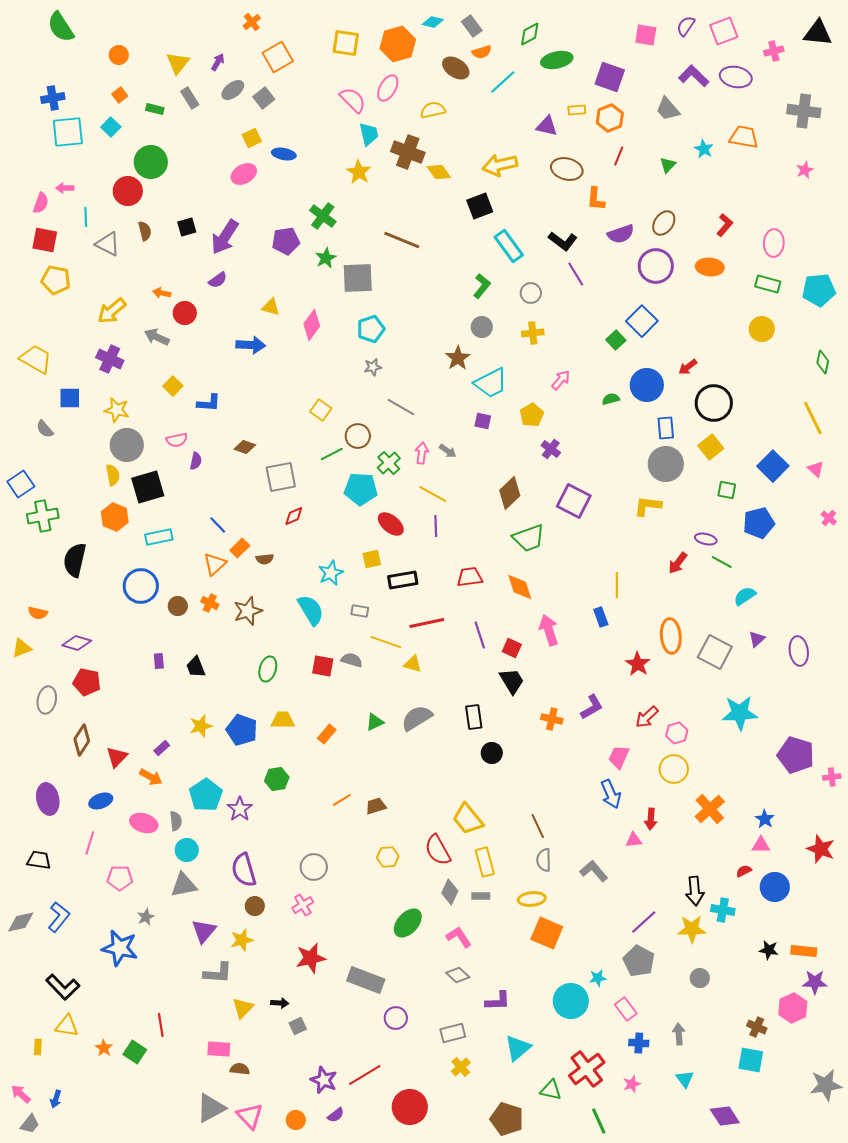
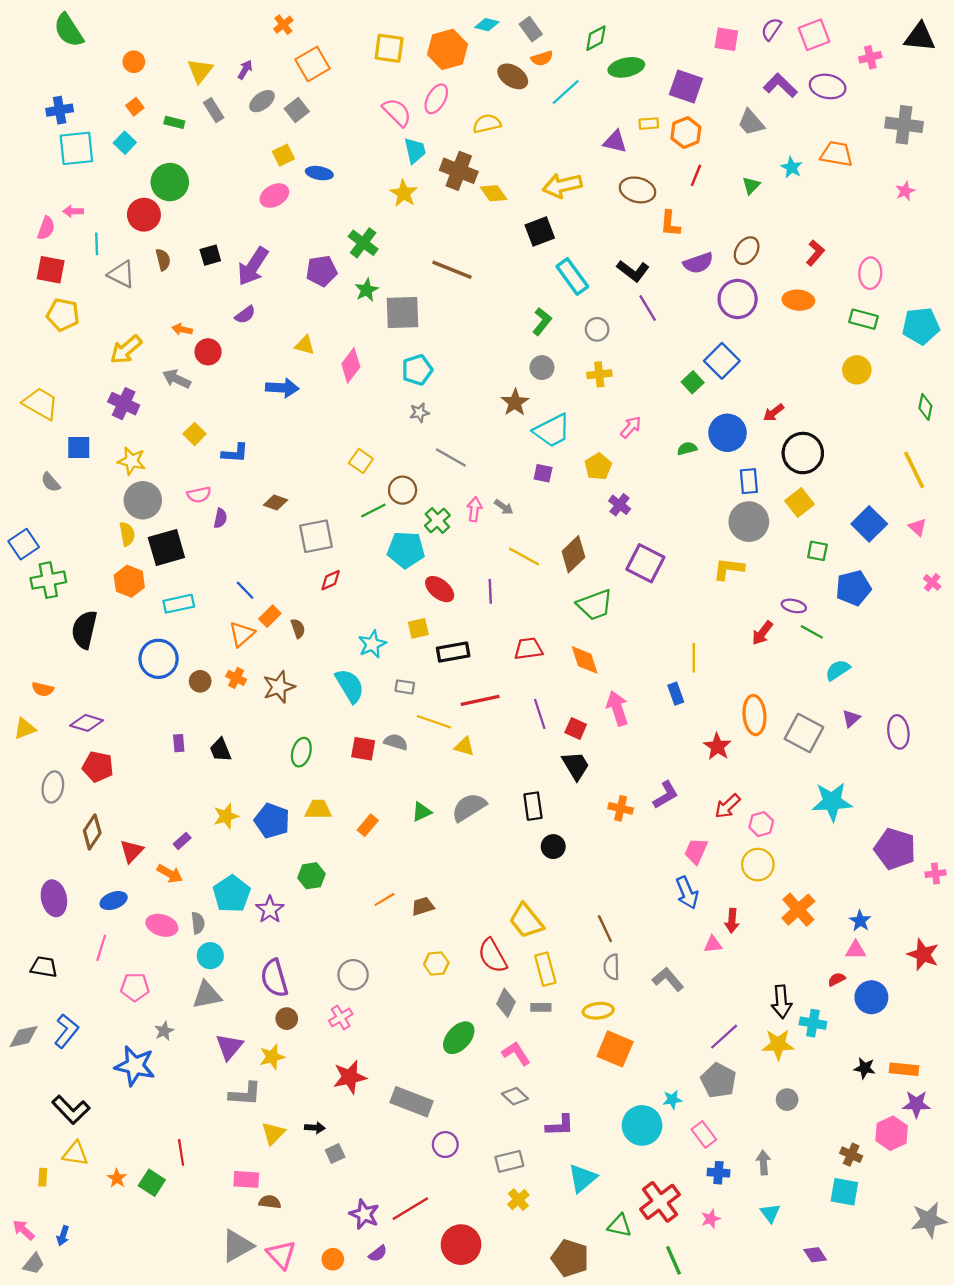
yellow line: (433, 494) -> (524, 556), moved
brown semicircle: (265, 559) -> (298, 628), turned -102
purple diamond: (725, 1116) -> (815, 1255), size x0.7

